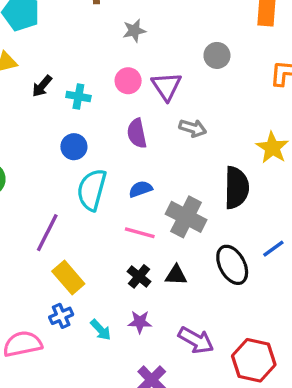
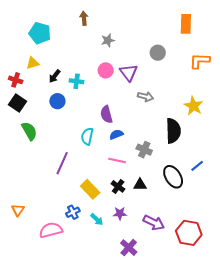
purple semicircle: (137, 133) -> (106, 114), moved
blue circle: (74, 147) -> (57, 101), moved
cyan semicircle: (92, 190) -> (87, 136), size x0.7
gray cross: (186, 217) -> (144, 150), size x0.7
yellow rectangle: (68, 278) -> (90, 189), moved

